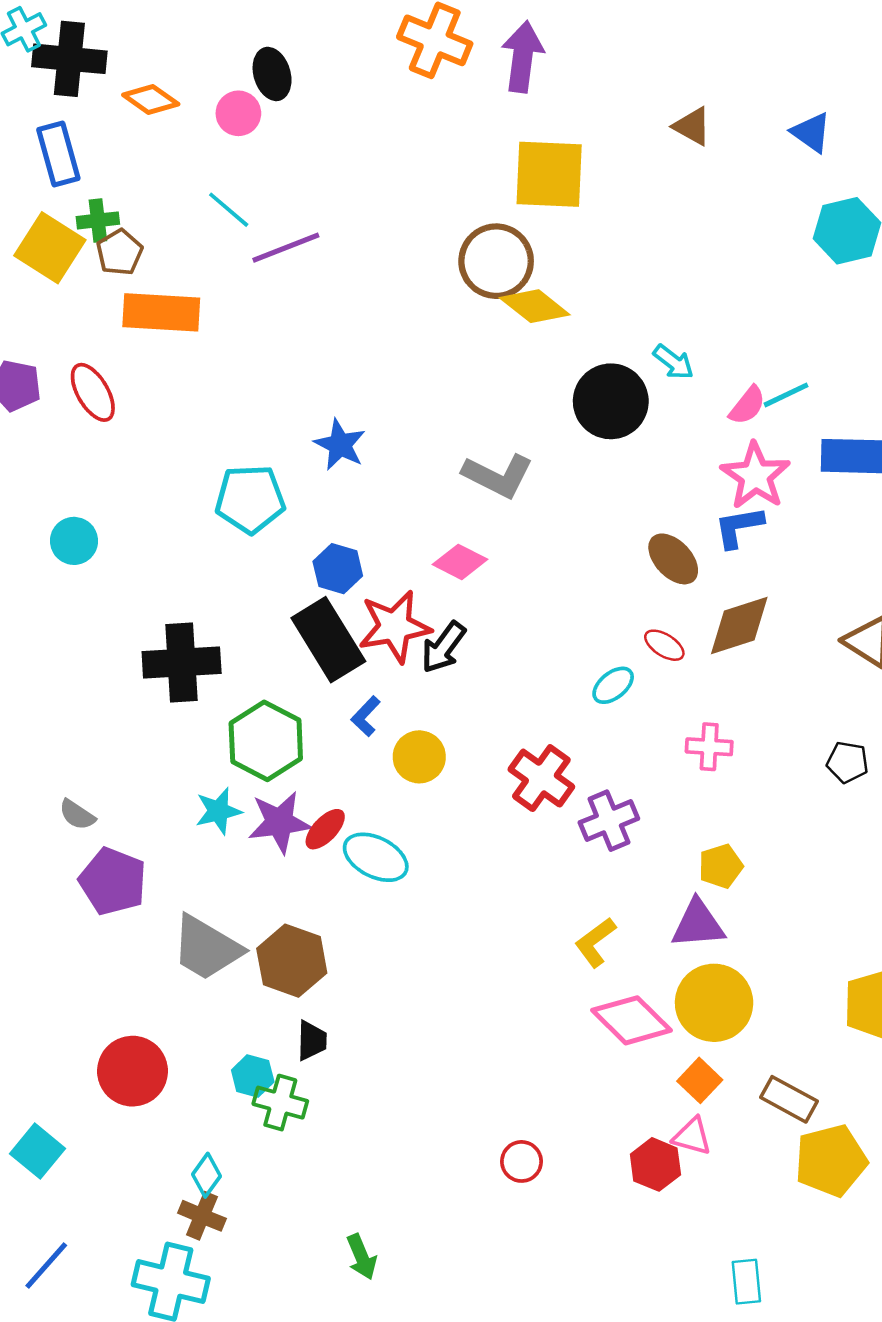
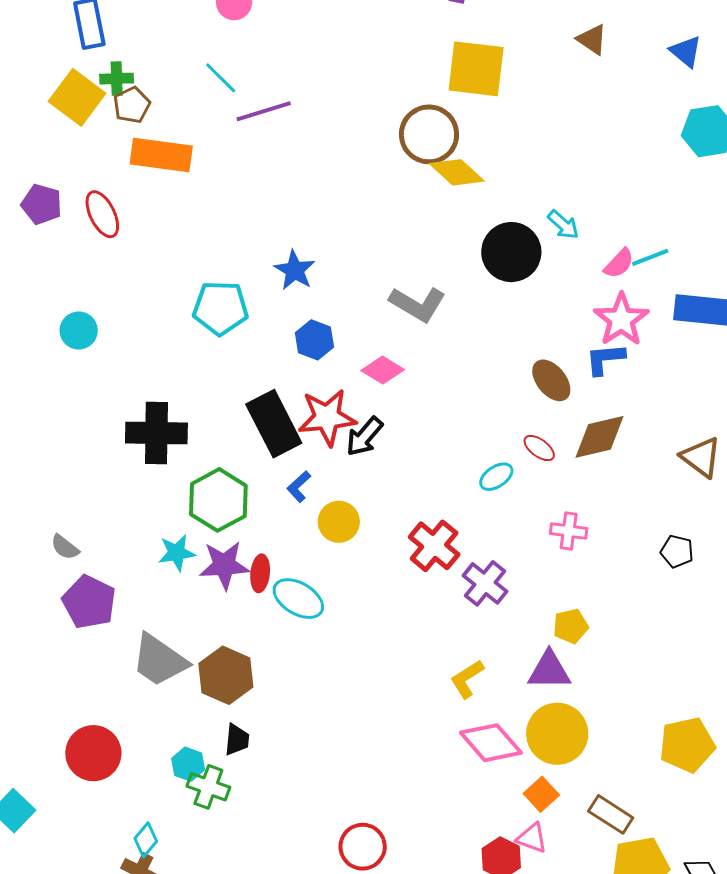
blue hexagon: (338, 569) -> (314, 340), moved
purple cross: (609, 821) -> (485, 583), turned -33
red ellipse: (325, 829) -> (260, 573), turned -42
red circle: (522, 1161) -> (363, 847), moved, size x1.4

